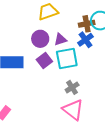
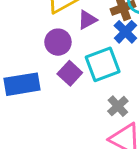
purple triangle: (60, 39) -> (87, 20), moved

